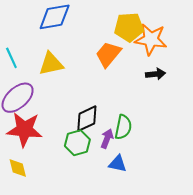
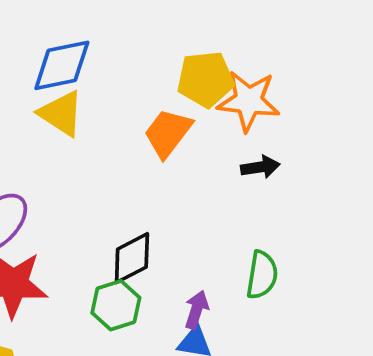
yellow triangle: (51, 64) -> (61, 113), moved, turned 48
green semicircle: (123, 127) -> (262, 275), moved
purple arrow: (107, 139) -> (196, 310), moved

